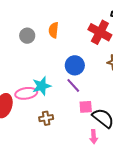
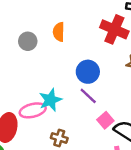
pink square: (86, 107) -> (105, 120), turned -32
brown cross: (46, 118) -> (59, 138), turned 32

